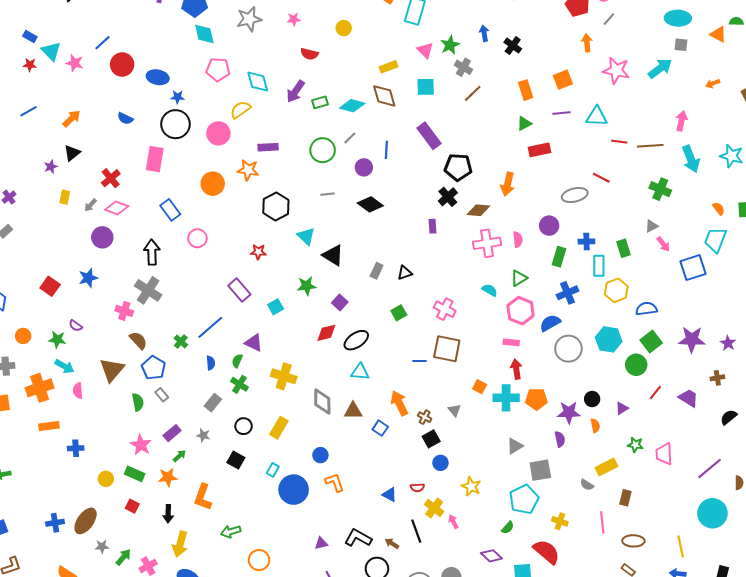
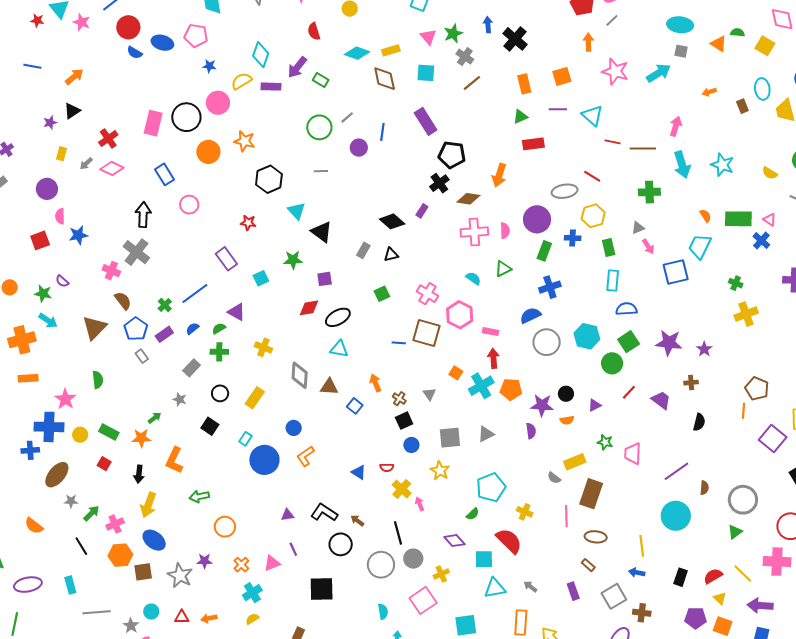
black cross: (513, 46) -> (515, 39), size x1.4
red semicircle: (309, 54) -> (314, 31), turned 54
pink pentagon: (218, 70) -> (196, 36), moved
cyan diamond: (258, 82) -> (261, 55), turned 30
blue star: (177, 97) -> (209, 66), moved
green rectangle: (320, 102) -> (321, 80), turned 42
cyan diamond: (352, 106) -> (357, 53), moved
blue line: (28, 111) -> (32, 66), turned 36
cyan triangle: (597, 117) -> (592, 116), turned 35
blue semicircle: (125, 118) -> (135, 53), moved
black circle: (175, 124) -> (186, 117), moved
purple rectangle: (268, 147) -> (271, 87), moved
green cross: (660, 189) -> (649, 192), turned -30
black diamond: (370, 204) -> (392, 221), moved
purple rectangle: (433, 226) -> (422, 211), turned 32
purple circle: (549, 226) -> (537, 219), size x1.4
purple circle: (102, 237) -> (47, 189), moved
cyan rectangle: (599, 266) -> (613, 280), moved
red square: (50, 286) -> (40, 240), turned 30
yellow hexagon: (616, 290) -> (593, 216), moved
purple square: (340, 302) -> (325, 279), turned 35
pink hexagon: (521, 311) -> (460, 315), moved
green semicircle: (237, 361) -> (219, 328), turned 32
blue semicircle: (211, 363) -> (193, 328), turned -128
yellow cross: (284, 376) -> (263, 347), size x0.7
green cross: (240, 384) -> (219, 352), turned -36
pink semicircle: (78, 391) -> (60, 216), moved
cyan cross: (506, 398) -> (481, 386), turned -35
green semicircle: (138, 402) -> (98, 380), moved
orange arrow: (399, 403) -> (375, 383), size x0.7
black semicircle: (729, 417) -> (699, 422), turned 138
orange semicircle: (595, 426) -> (567, 420), turned 88
purple rectangle: (172, 433) -> (164, 334), moved
pink star: (141, 445) -> (65, 399), moved
blue cross: (76, 448) -> (49, 427), moved, size x1.8
gray square: (540, 470) -> (450, 438), moved
orange L-shape: (335, 482) -> (306, 456), turned -110
brown rectangle: (625, 498) -> (591, 494), size x1.8
blue cross: (55, 523) -> (30, 450), moved
black line: (416, 531) -> (398, 533), moved

